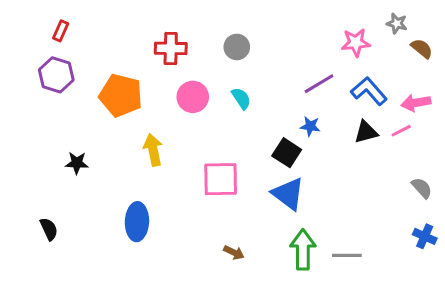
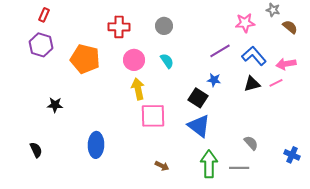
yellow arrow: (153, 150) -> (138, 89), moved
gray semicircle: (422, 188) -> (251, 143), moved

